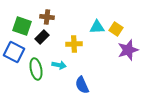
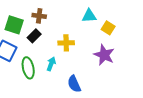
cyan triangle: (97, 27) -> (89, 16), moved
purple star: (128, 50) -> (104, 55), moved, turned -30
cyan arrow: (59, 65) -> (51, 64), turned -80

